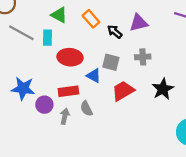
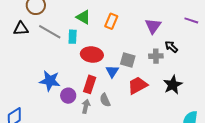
orange rectangle: (91, 19) -> (111, 21), turned 63
purple triangle: (139, 23) -> (153, 26), turned -42
black arrow: (115, 32) -> (171, 47), moved
blue triangle: (94, 76) -> (112, 71), turned 32
red rectangle: (68, 91) -> (90, 84), turned -66

